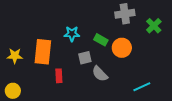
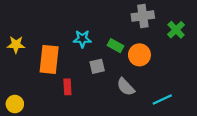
yellow star: (15, 56) -> (16, 45), moved
gray semicircle: (100, 74) -> (126, 87), moved

